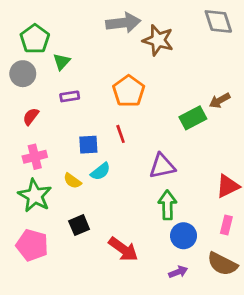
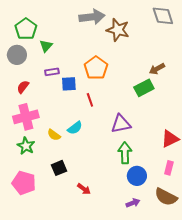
brown arrow: (220, 100) -> (157, 69), moved
blue square: (88, 145) -> (69, 84), moved
pink cross: (35, 157) -> (26, 117), size x1.4
green star: (35, 196) -> (26, 146), size x0.7
red arrow: (123, 249) -> (84, 189), moved, size x0.6

